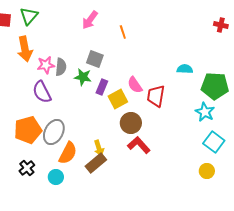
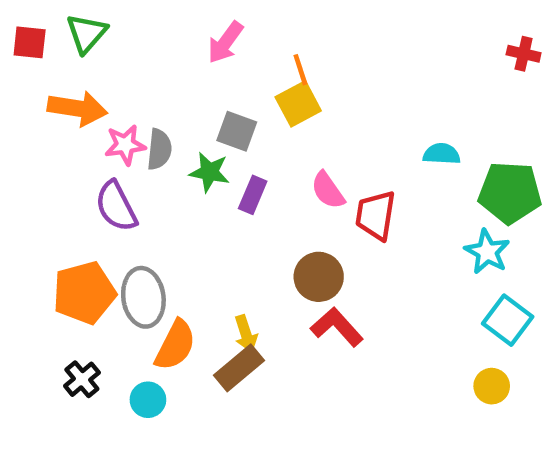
orange arrow: (25, 49) -> (77, 108), turned -70
yellow square: (118, 99) -> (298, 104), moved
gray ellipse: (54, 132) -> (143, 297), turned -35

